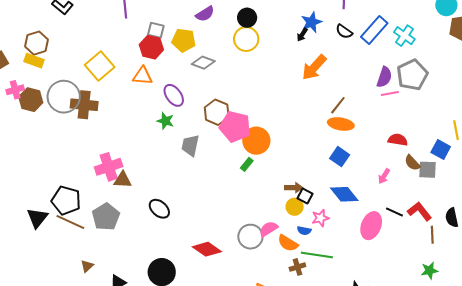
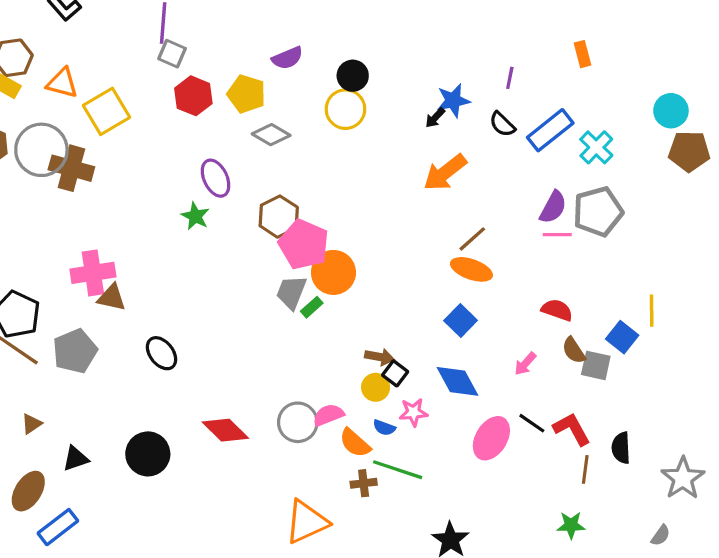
gray square: (156, 30) -> (172, 54), moved
orange triangle: (142, 76) -> (62, 83), moved
gray trapezoid: (190, 145) -> (291, 292), moved

